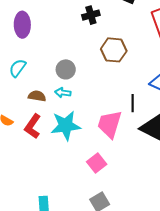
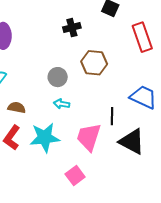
gray circle: (66, 69) -> (58, 77), moved
cyan arrow: (63, 93) -> (62, 104), moved

